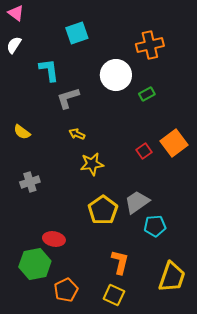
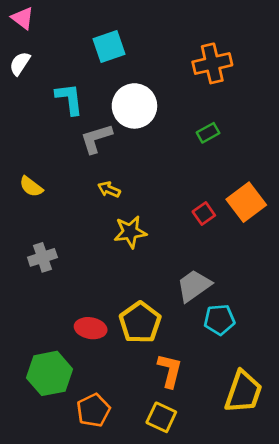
white circle: (116, 75) -> (134, 106), moved
yellow pentagon: (103, 210) -> (140, 322), moved
red ellipse: (54, 239) -> (91, 328), moved

